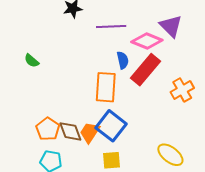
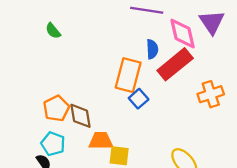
pink diamond: (147, 41) -> (183, 34), turned 44
blue square: (111, 126) -> (139, 99), moved, size x0.6
orange trapezoid: (90, 132) -> (101, 141), moved, turned 45

